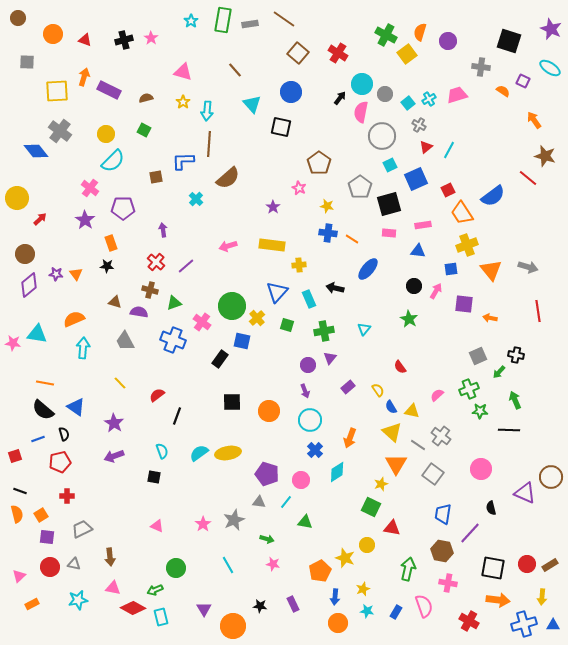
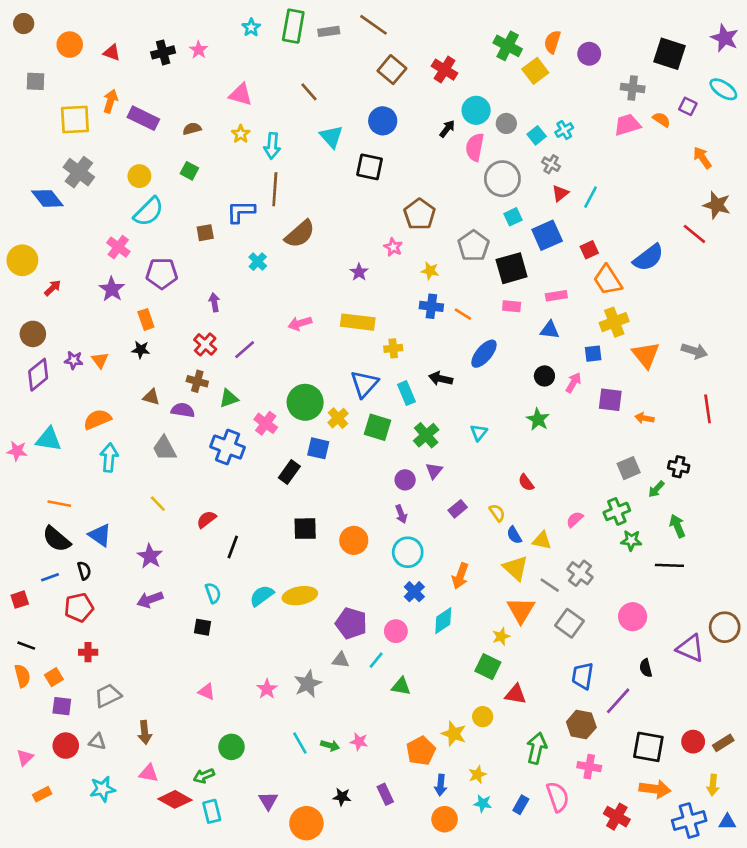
pink trapezoid: (457, 95) -> (627, 125), moved
green square: (287, 325) -> (377, 427), size x1.5
green cross: (324, 331) -> (426, 435), turned -30
green arrow: (267, 539) -> (330, 746), moved

